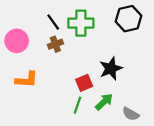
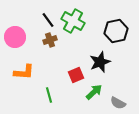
black hexagon: (129, 19) -> (116, 31), moved
green cross: (81, 23) -> (73, 21), turned 30
green line: (78, 105) -> (49, 95), moved, turned -35

